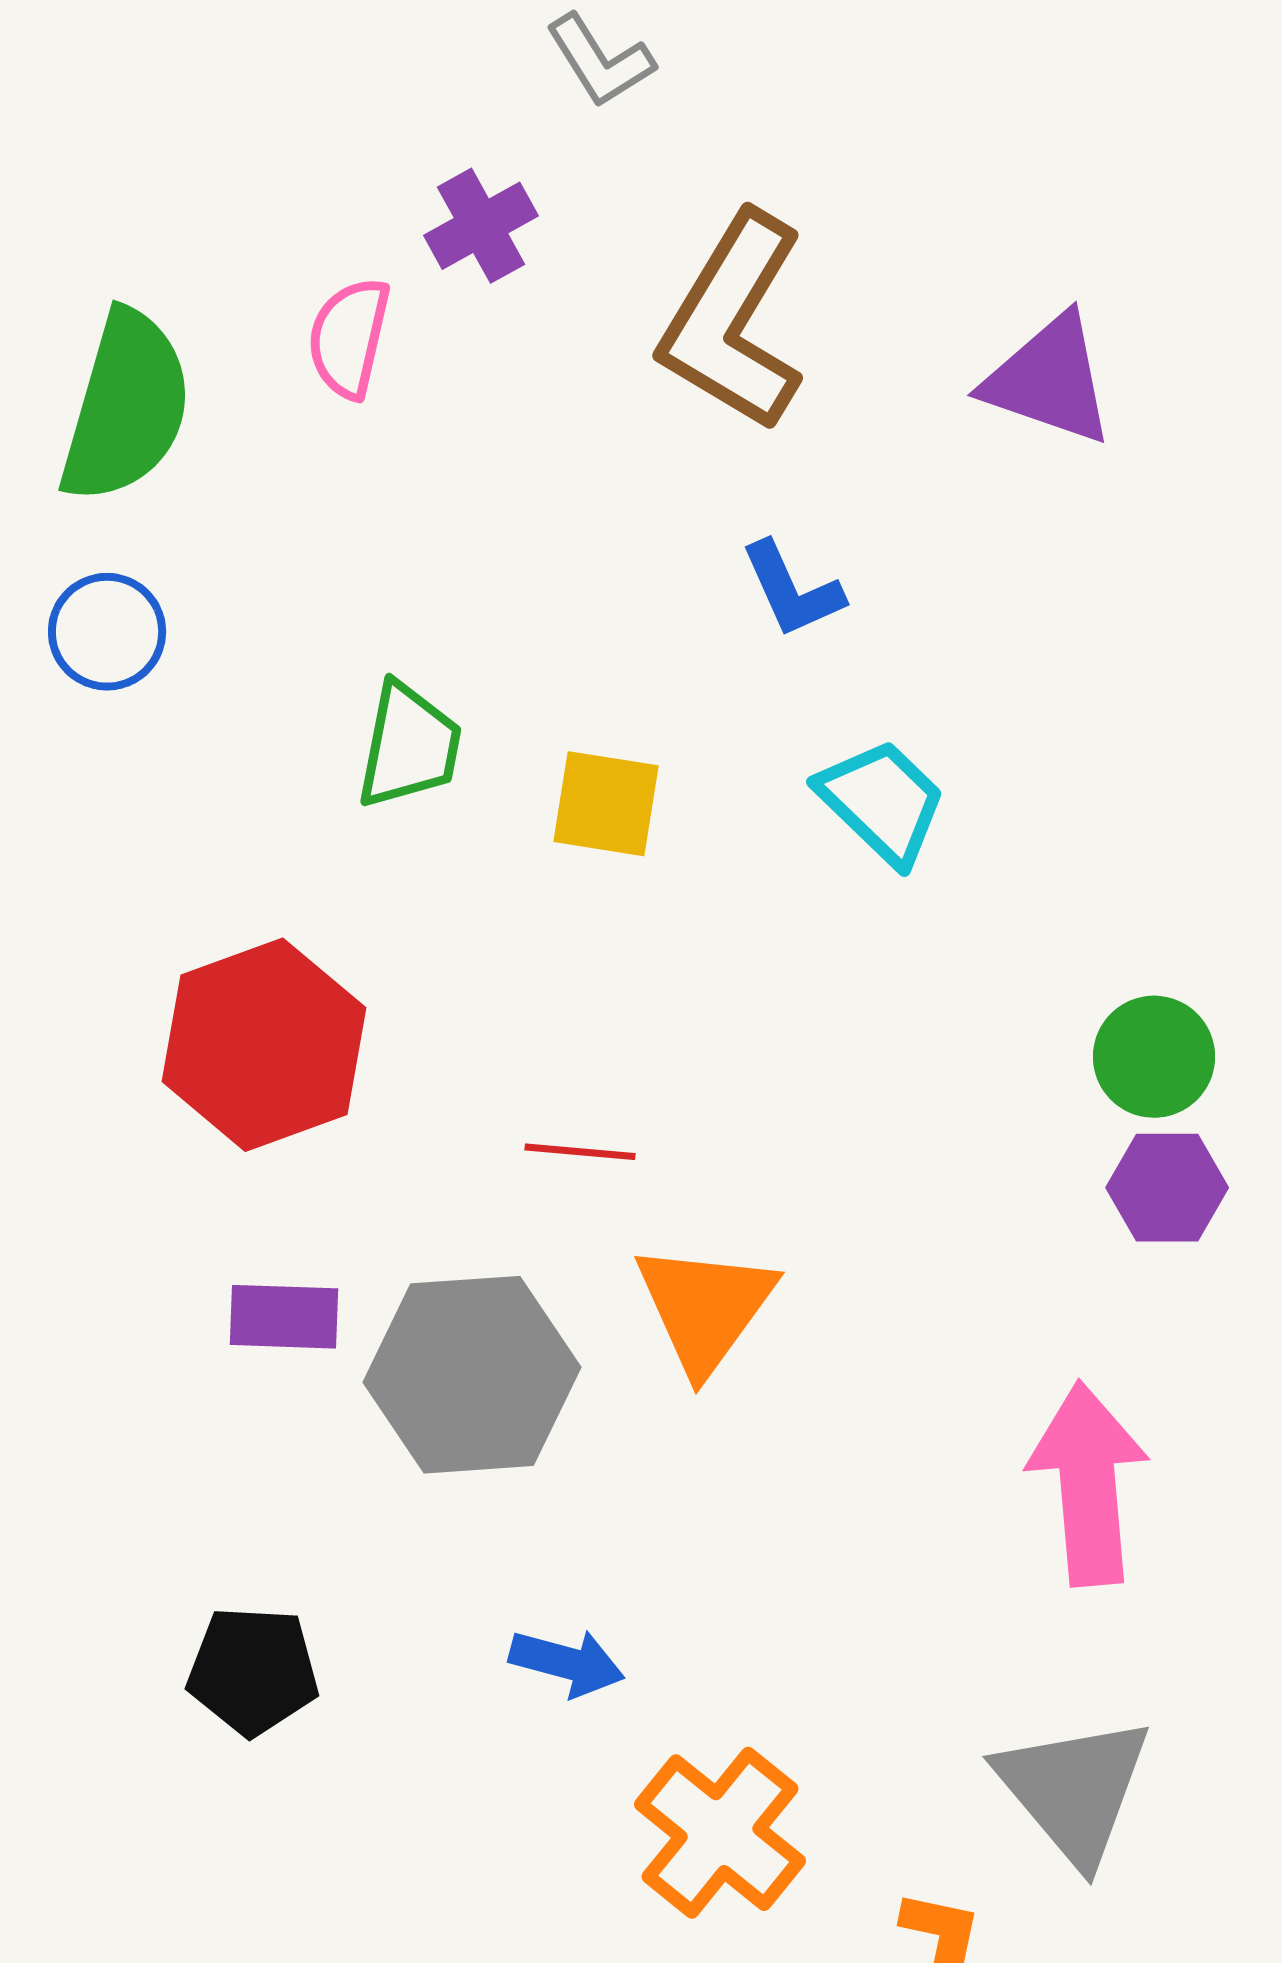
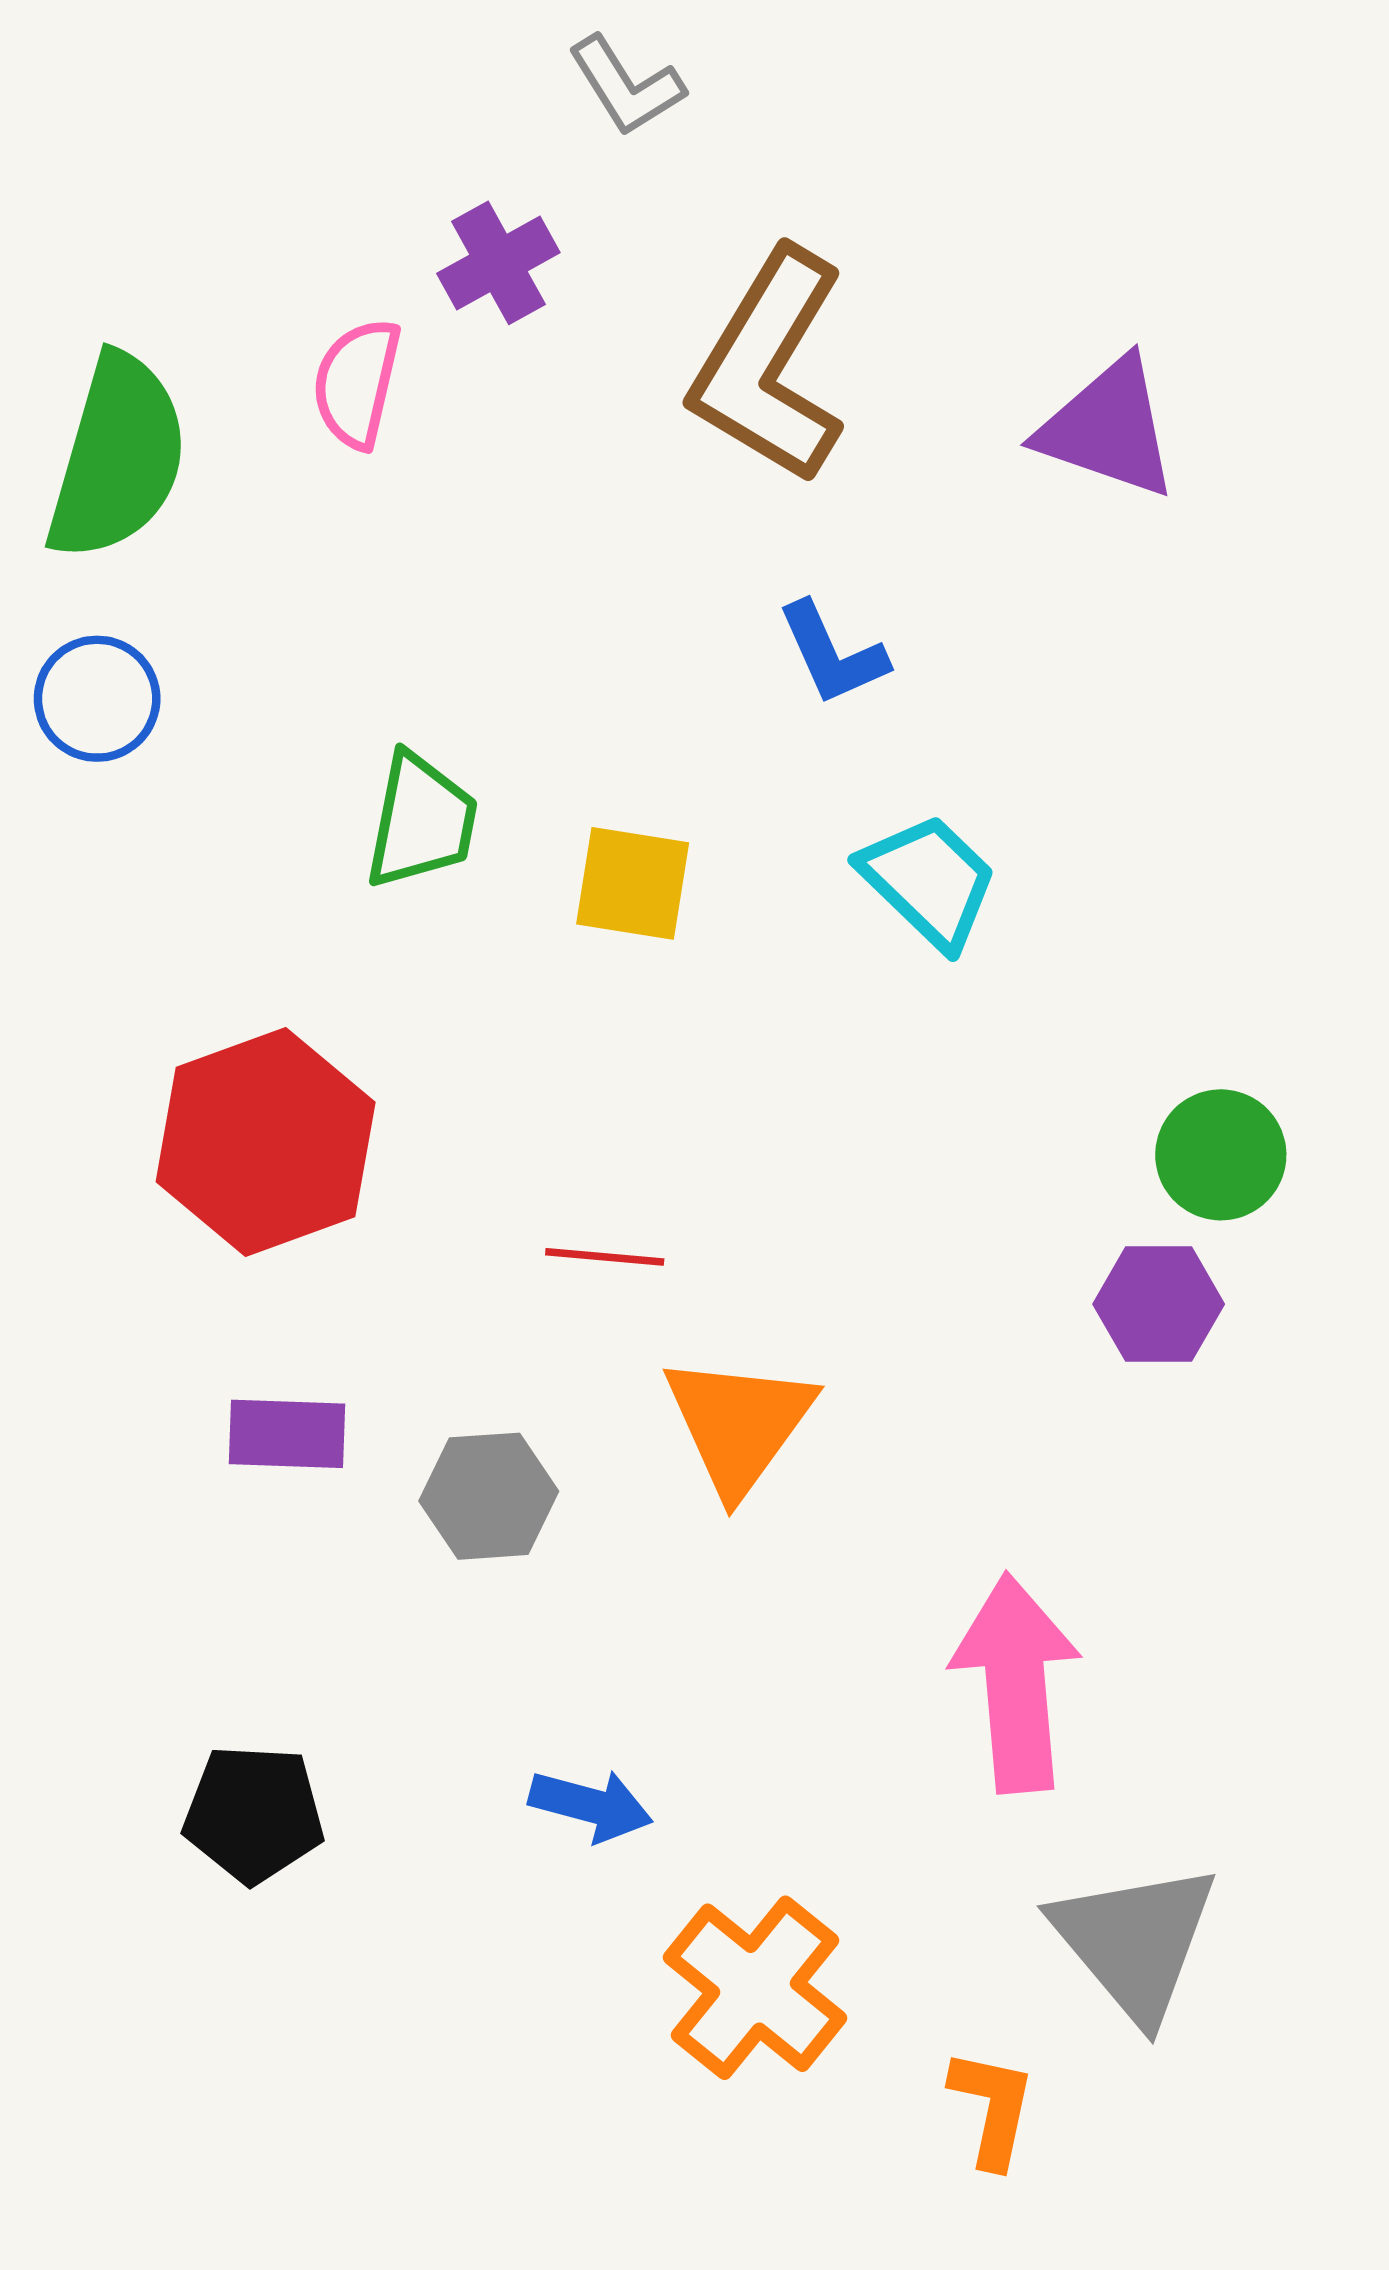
purple hexagon: (1167, 1188) -> (1159, 1304), moved
gray hexagon: (472, 1375) -> (489, 1496), size x0.6
pink arrow: (1088, 1484) -> (1016, 1683), moved

